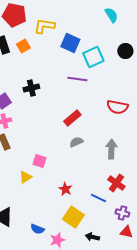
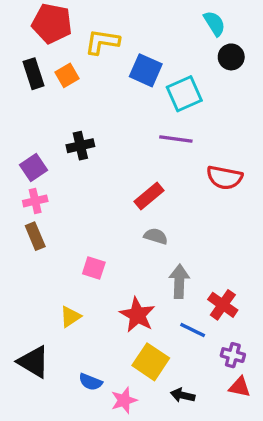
black circle: (125, 51) -> (231, 57), moved
purple line: (77, 79) -> (176, 139), moved
gray semicircle: (76, 142) -> (156, 236), turned 40
gray arrow: (111, 149) -> (179, 281), moved
yellow triangle: (25, 177) -> (70, 317), moved
red star: (65, 189) -> (137, 315), size x1.5

